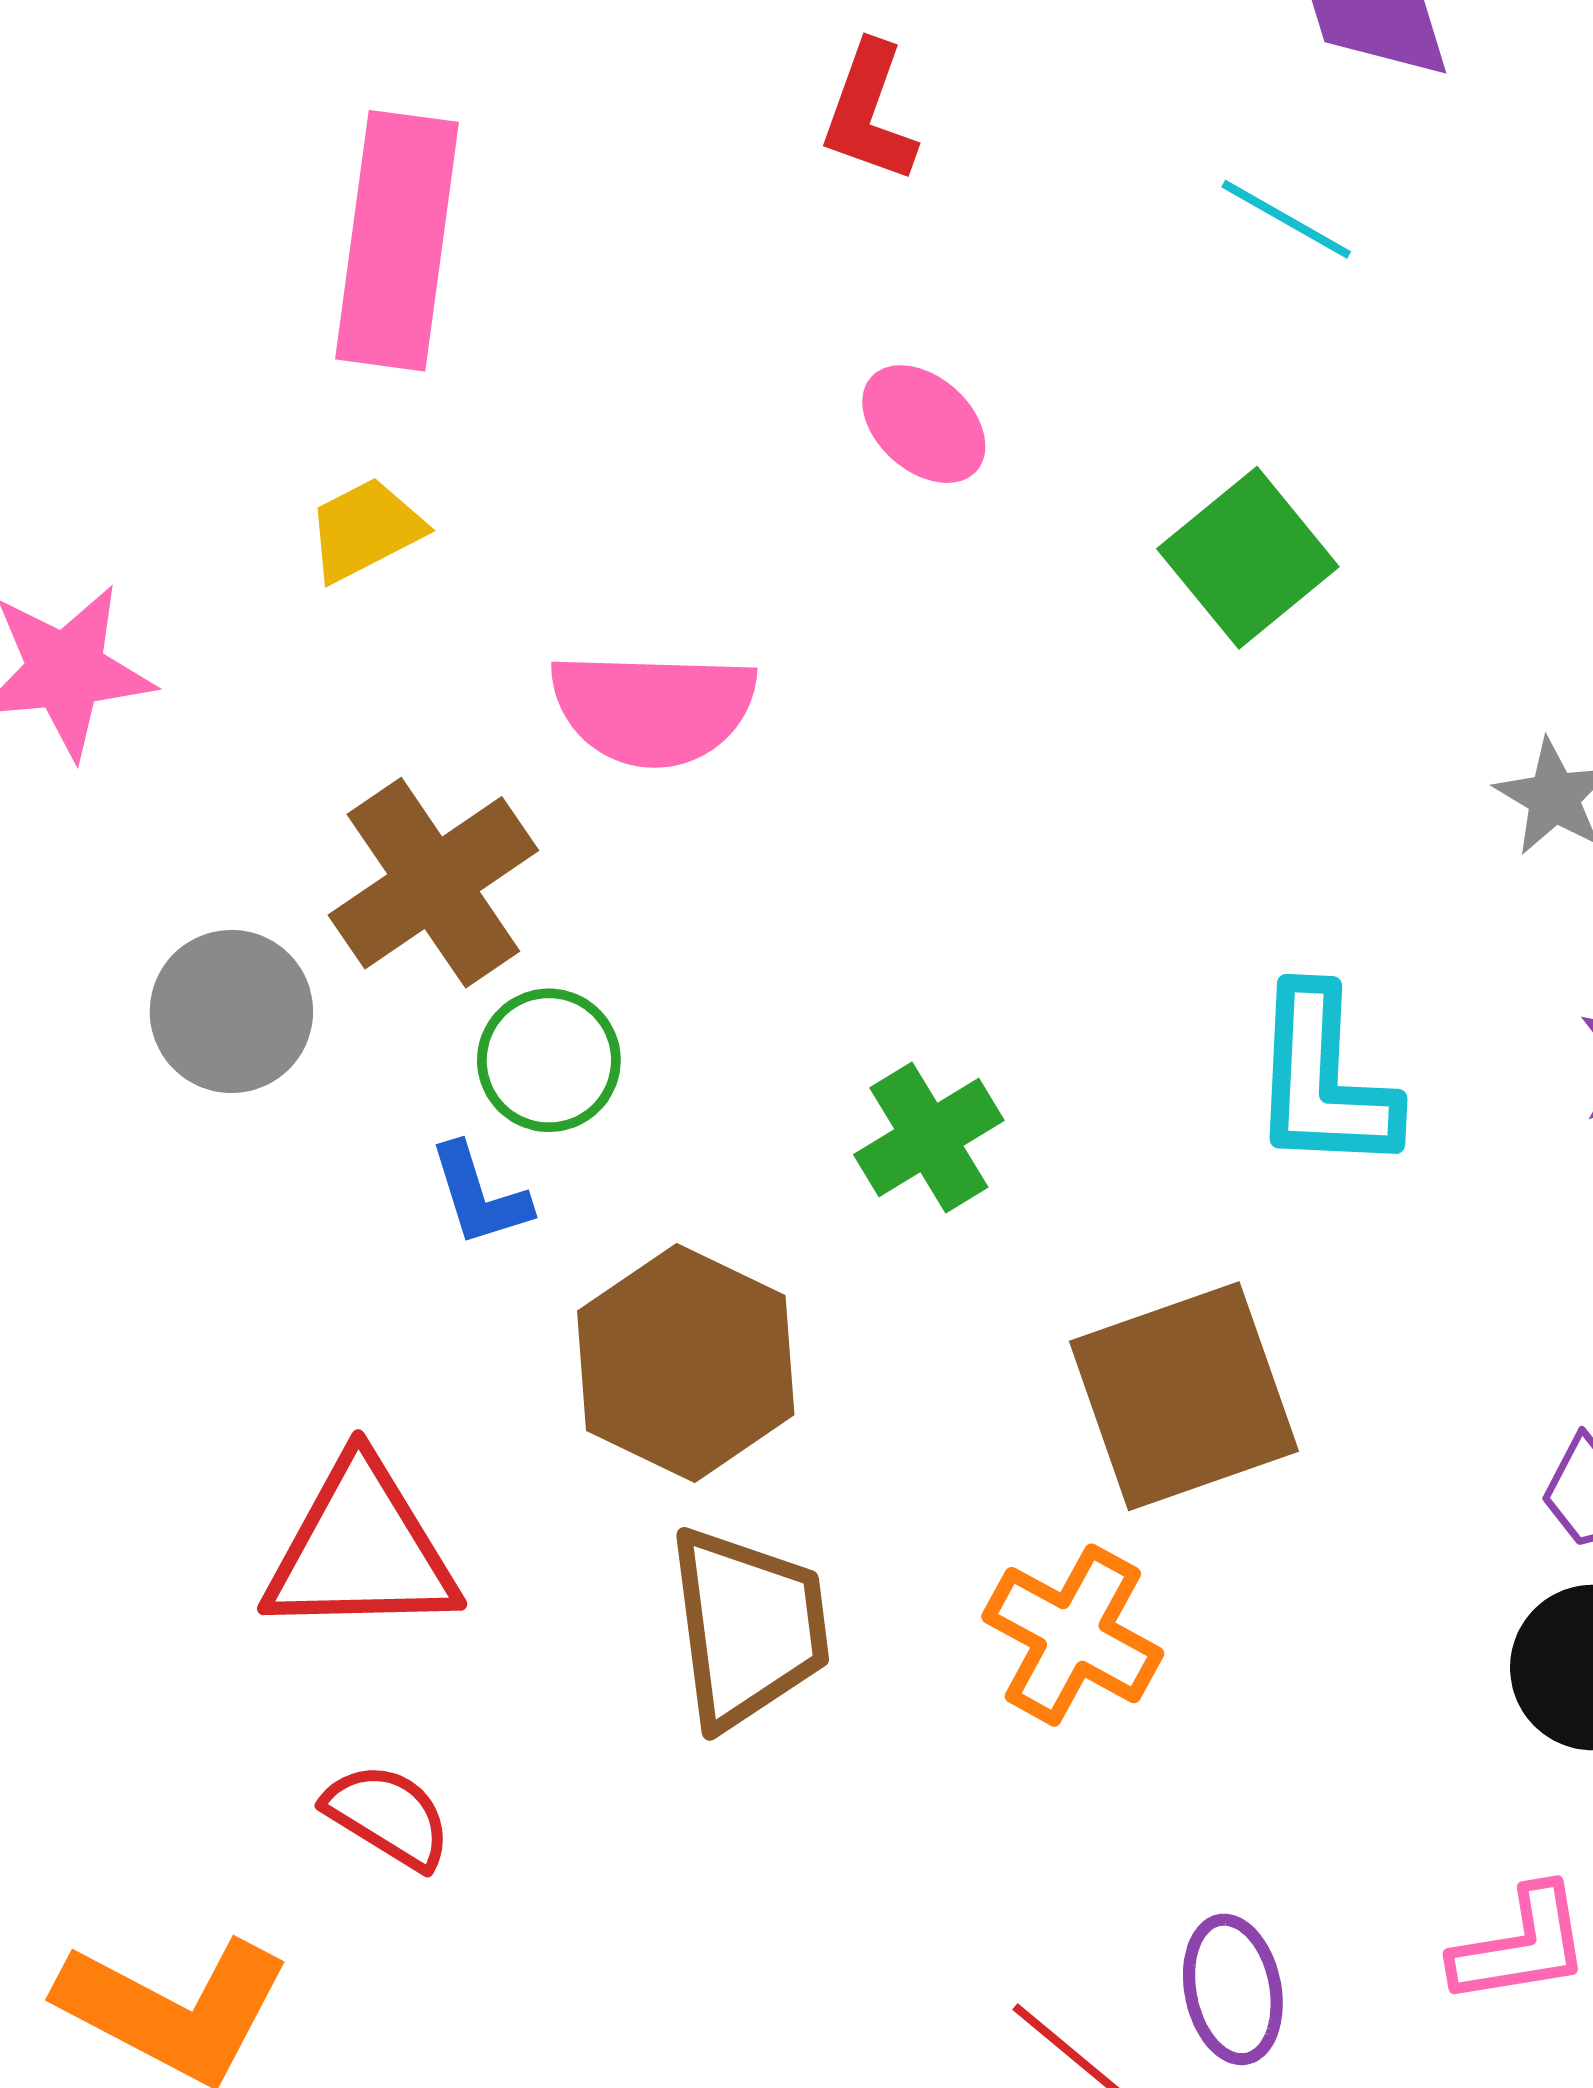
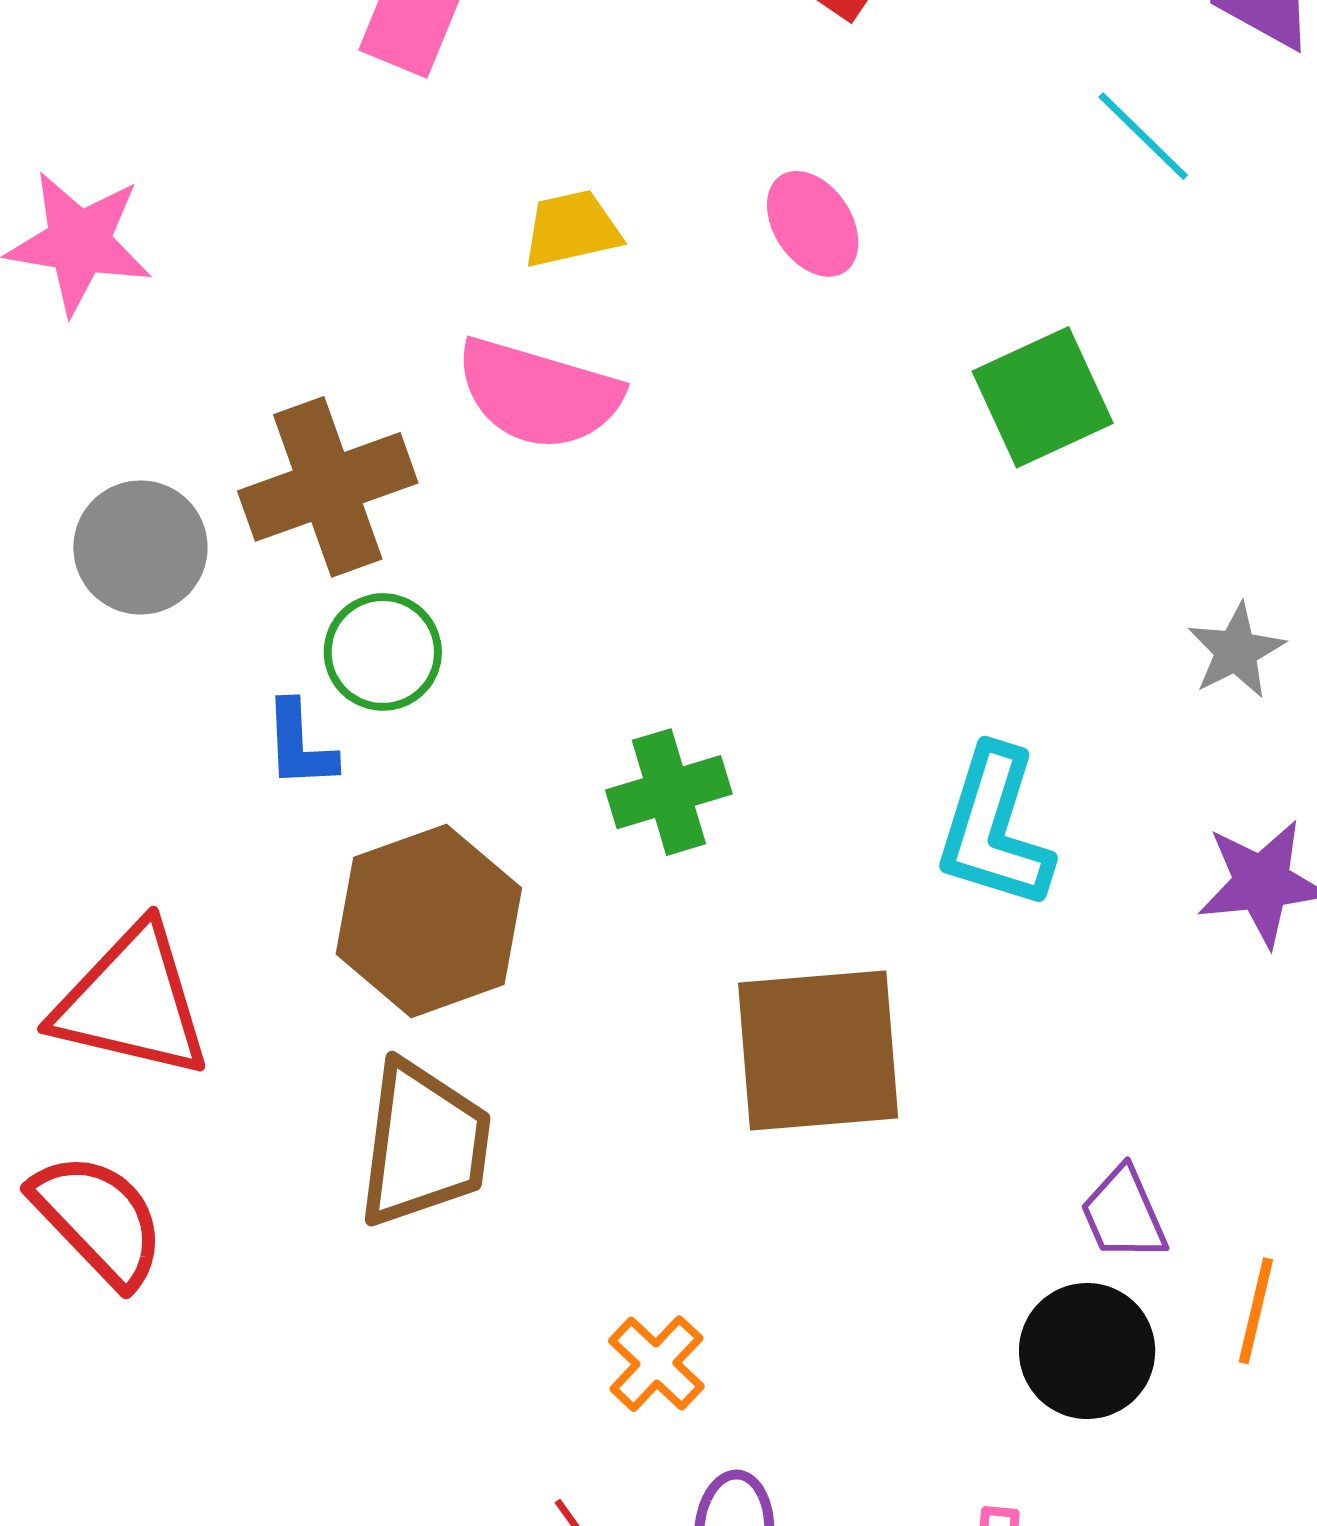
yellow trapezoid: (365, 530) -> (572, 229), moved
orange cross: (1073, 1635) -> (656, 1364), moved, size x0.7
red semicircle: (388, 1816) -> (98, 1219), size x1.4

